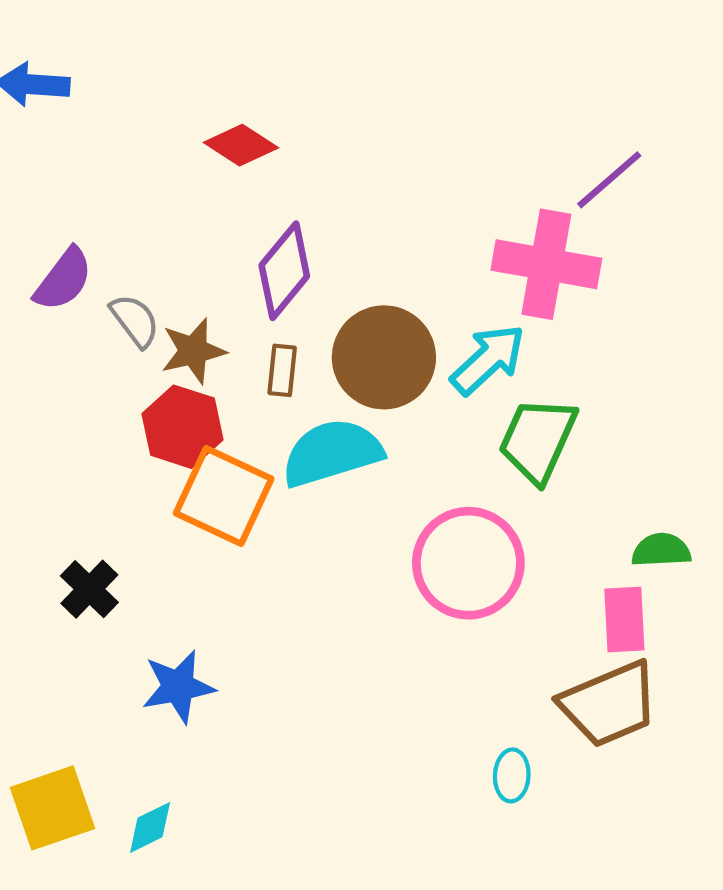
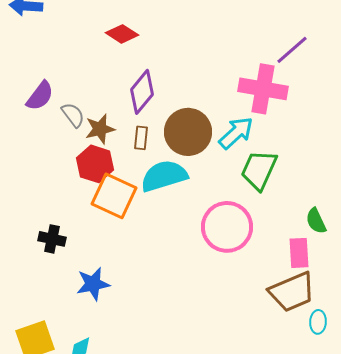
green semicircle: (661, 550) -> (316, 221), turned -112
black cross: (89, 589) -> (52, 239), turned -32
cyan ellipse: (512, 775) -> (318, 322), moved

